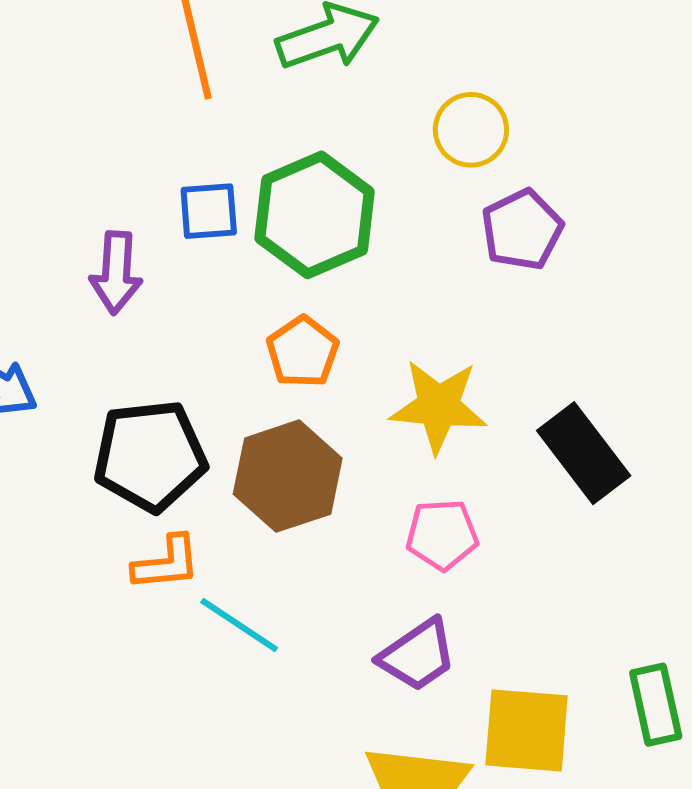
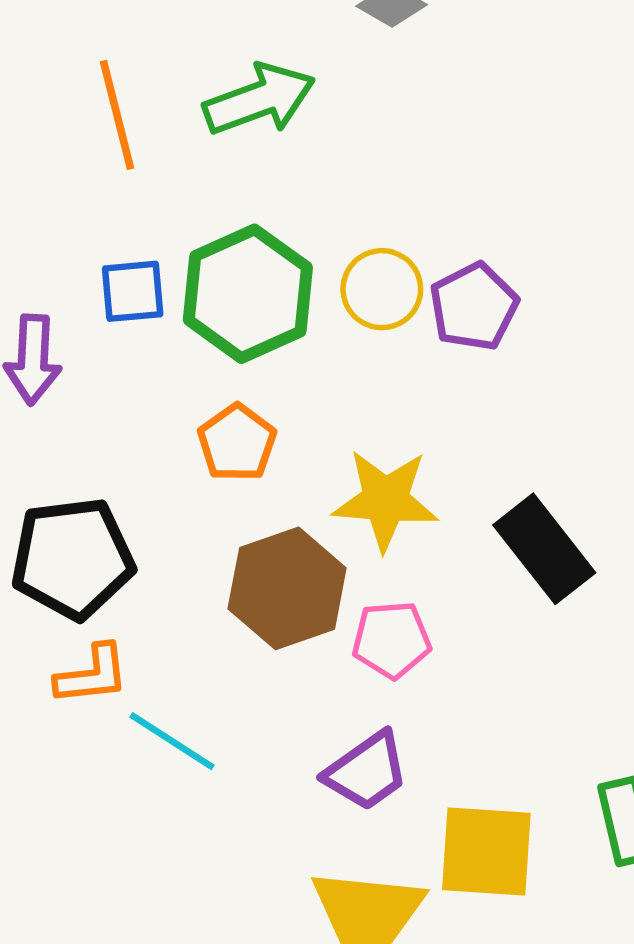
yellow circle: (471, 130) -> (382, 289), moved
brown hexagon: (288, 476) -> (287, 588), moved

